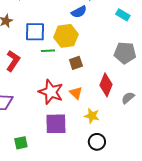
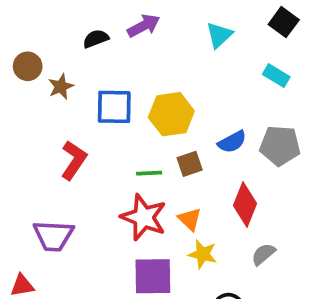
blue semicircle: (79, 12) -> (232, 142), moved
green line: (48, 51) -> (149, 173), moved
gray semicircle: (128, 98) -> (263, 254), moved
yellow star: (92, 116) -> (203, 254), moved

